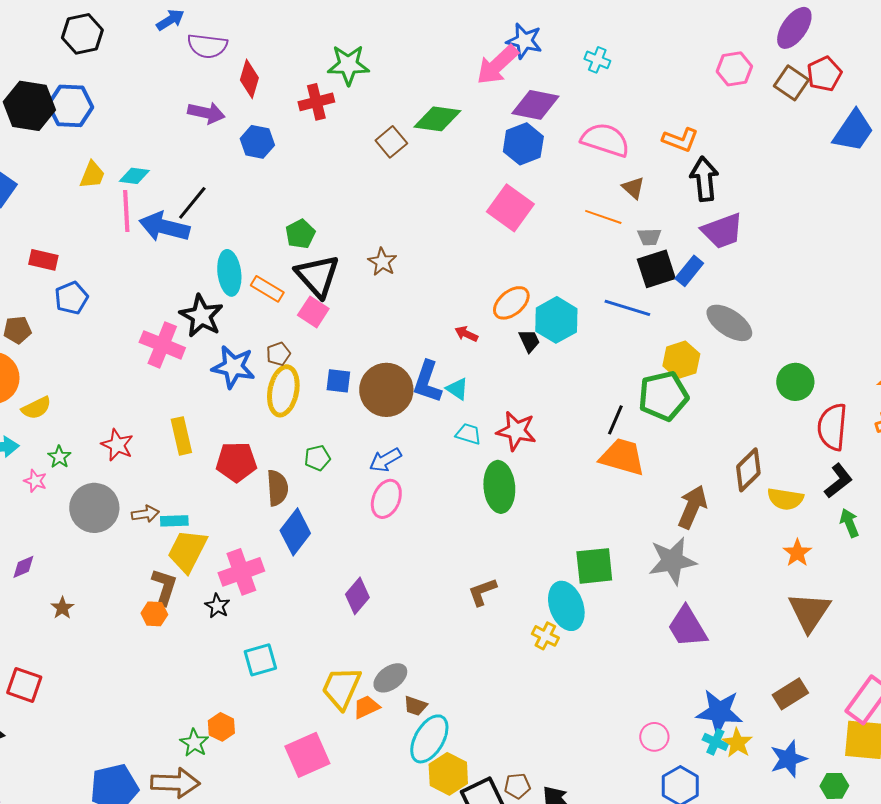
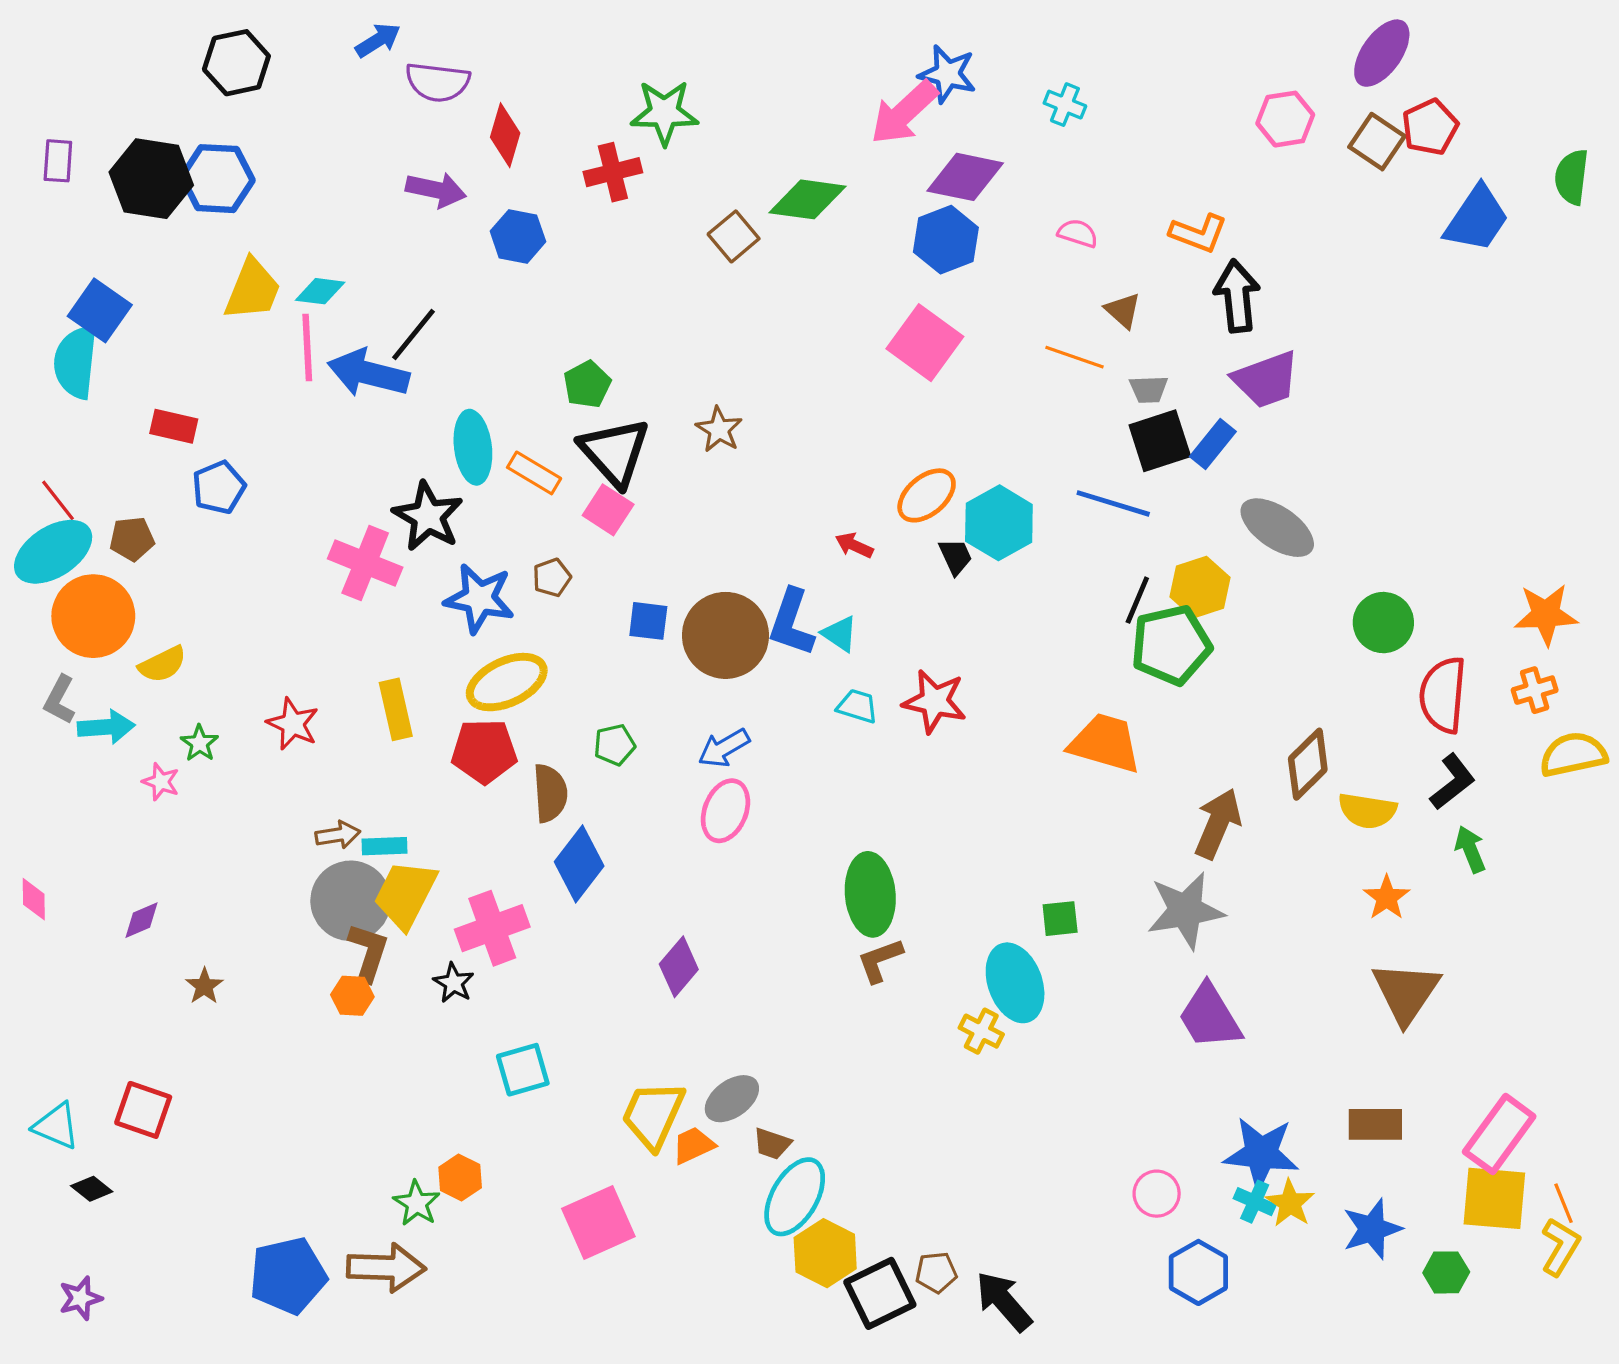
pink semicircle: (605, 140) -> (1078, 233), size x0.5
yellow trapezoid: (92, 175) -> (253, 290), size x1.4
yellow ellipse: (283, 391) -> (507, 682), moved, turned 54
black line: (615, 420) -> (1137, 600), moved
green ellipse: (499, 487) -> (870, 894), moved
gray circle: (94, 508) -> (351, 901), moved
green square: (594, 566) -> (1060, 919), size x0.6
brown rectangle: (790, 694) -> (1375, 1124), turned 32

